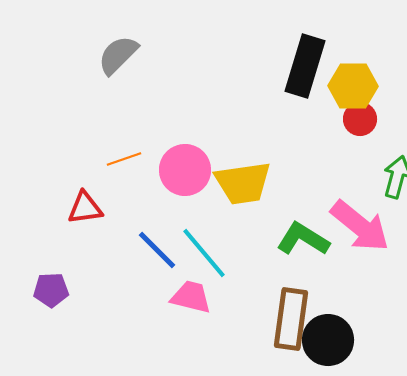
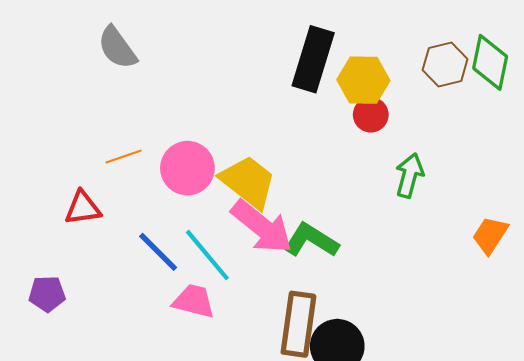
gray semicircle: (118, 55) -> (117, 48), turned -81
yellow trapezoid: (243, 183) -> (248, 182), turned -134
pink arrow: (360, 226) -> (262, 227), moved

